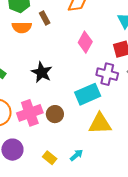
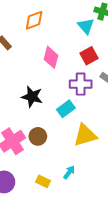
black star: (42, 72) -> (32, 97), moved
cyan rectangle: (88, 94) -> (66, 109), size x0.7

